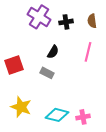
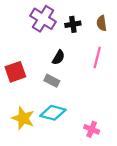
cyan diamond: (57, 115) -> (53, 113), moved
pink cross: (83, 117) -> (92, 129), turned 32

